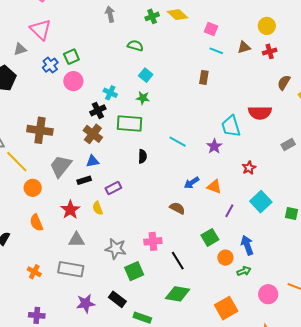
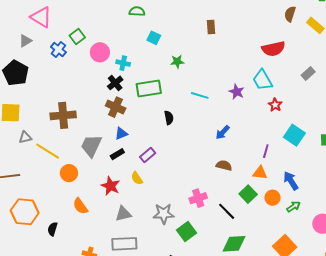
pink circle: (73, 81) -> (100, 52), moved
green star: (143, 98) -> (177, 62), moved
cyan trapezoid: (231, 126) -> (263, 80), moved
orange triangle: (214, 187) -> (260, 173), moved
brown semicircle: (177, 208) -> (224, 165), moved
green square: (210, 237) -> (248, 194), moved

